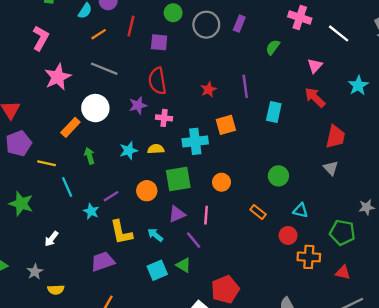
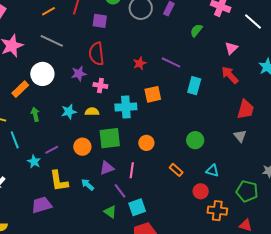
purple line: (245, 86) -> (171, 62), turned -60
cyan square: (157, 270) -> (137, 207), moved

